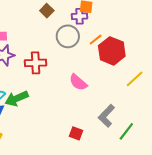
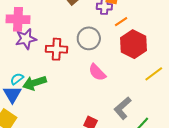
gray circle: (68, 36) -> (89, 38), moved
orange line: (96, 40) -> (121, 22), moved

